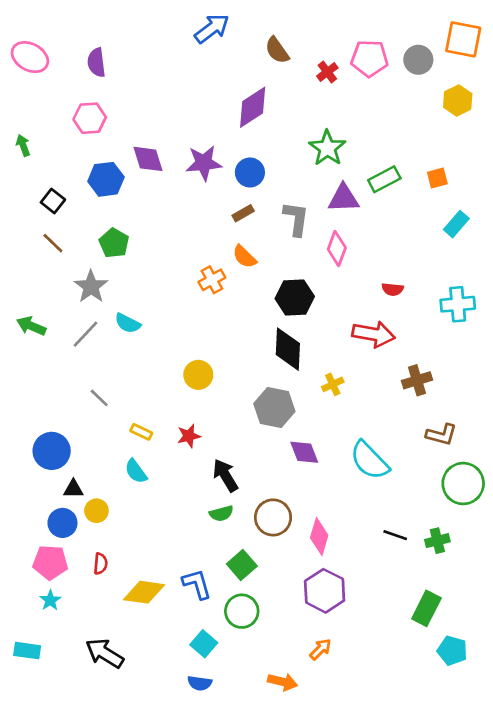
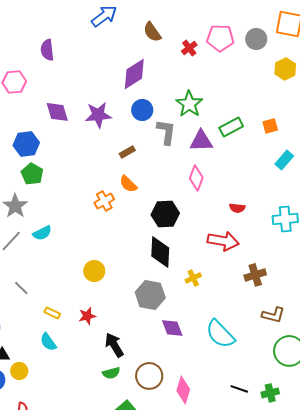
purple semicircle: (96, 62) -> (47, 50), moved
blue circle: (250, 172) -> (142, 110), moved
blue hexagon: (106, 179) -> (26, 144), moved
gray L-shape: (296, 219) -> (166, 132), moved
cyan semicircle: (128, 323) -> (42, 233), turned -54

